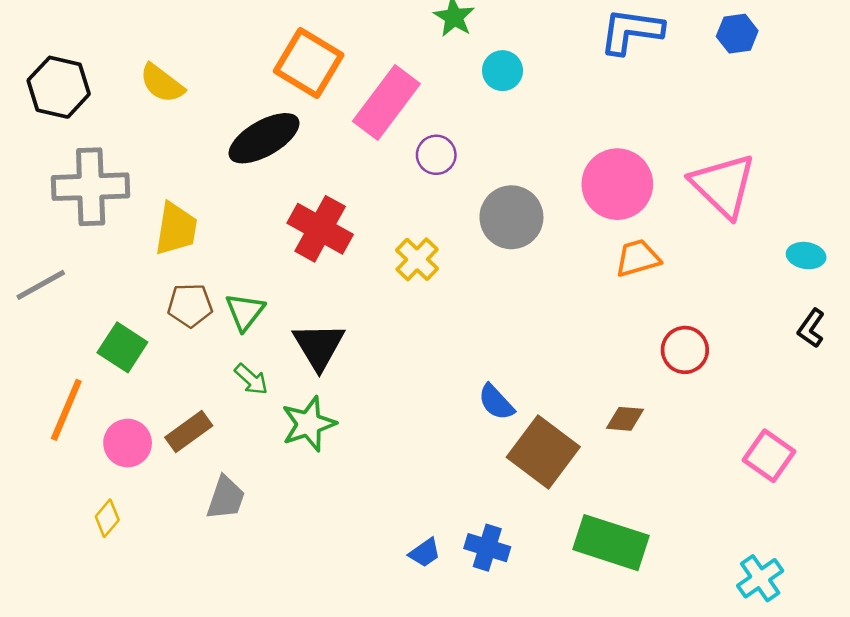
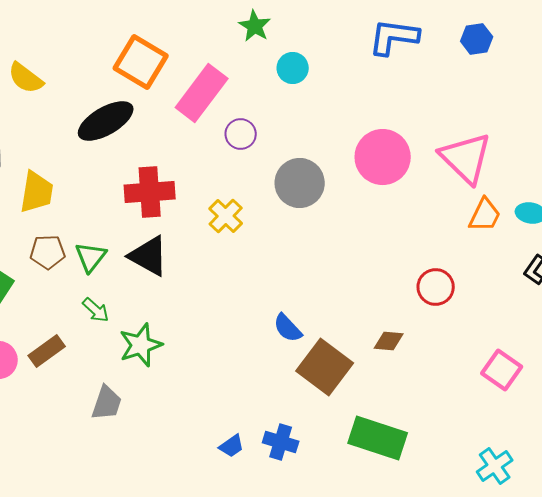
red cross: (320, 229) -> (150, 192), turned -33
orange trapezoid: (638, 258) -> (485, 215), moved, turned 132
black triangle: (319, 346) -> (149, 256), moved, turned -30
gray trapezoid: (226, 498) -> (107, 403), moved

